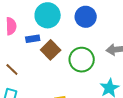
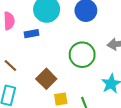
brown square: (51, 50) -> (46, 79), moved

